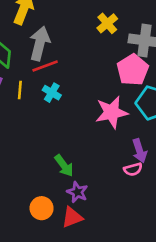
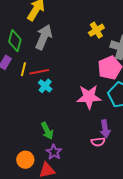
red line: (45, 66) -> (39, 72), moved
cyan cross: (52, 93) -> (45, 86), moved

